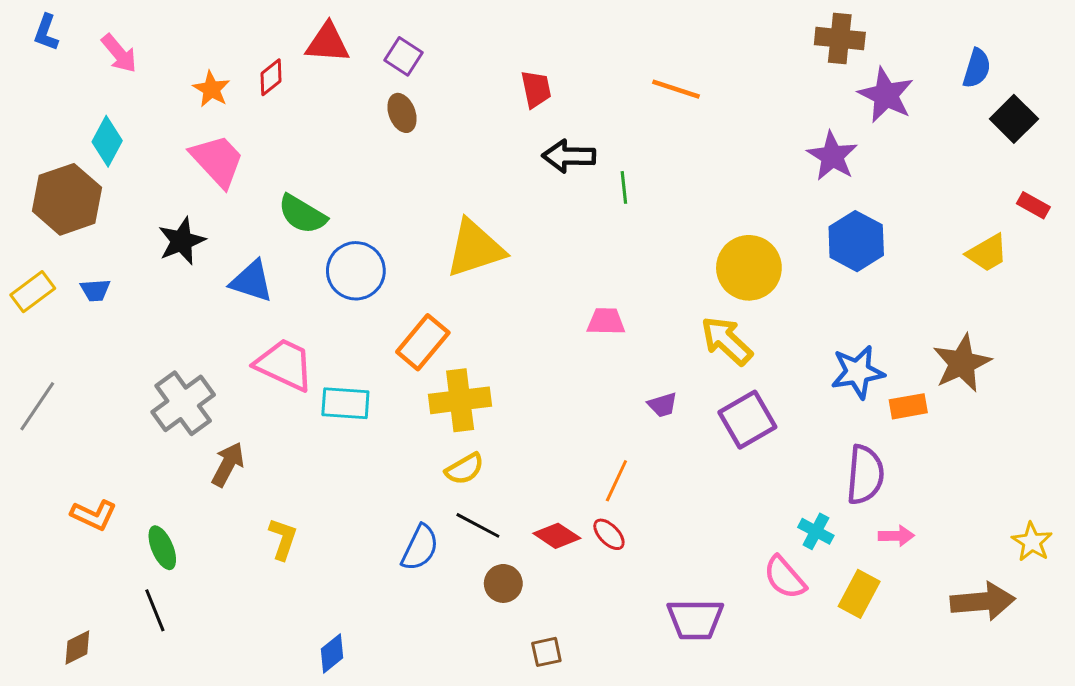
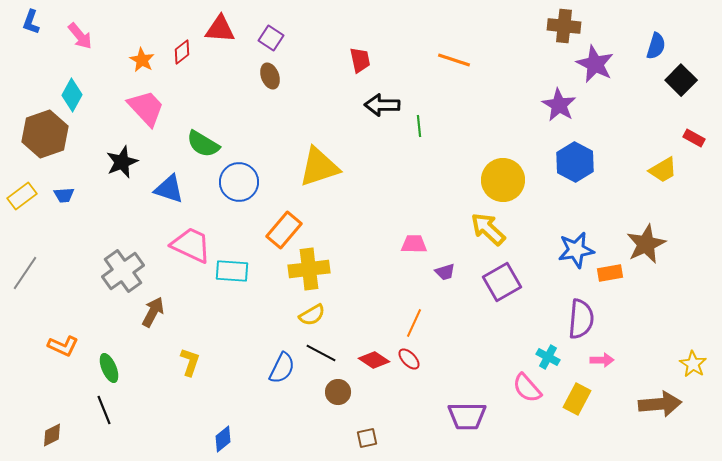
pink trapezoid: (606, 321) -> (414, 244), moved

